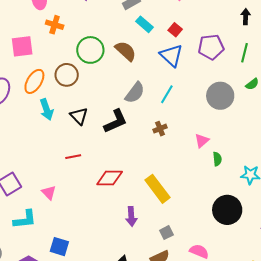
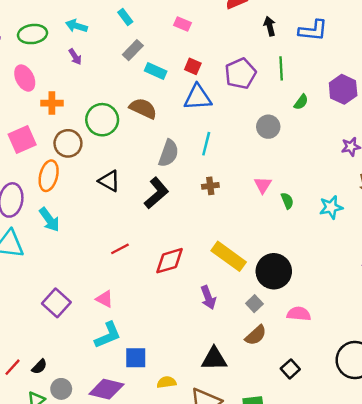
blue triangle: (171, 55) -> (198, 97), turned -30
brown circle: (67, 75) -> (68, 143), moved
gray circle: (220, 96) -> (268, 127), size x0.7
cyan arrow: (47, 109) -> (49, 220), moved
black triangle: (79, 116) -> (109, 181), moved
brown cross: (160, 129) -> (210, 186), turned 32
black circle: (227, 210) -> (274, 271), moved
cyan L-shape: (25, 219) -> (108, 335), moved

